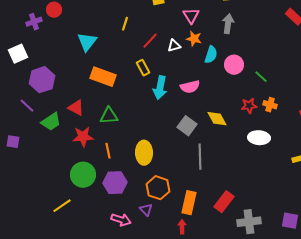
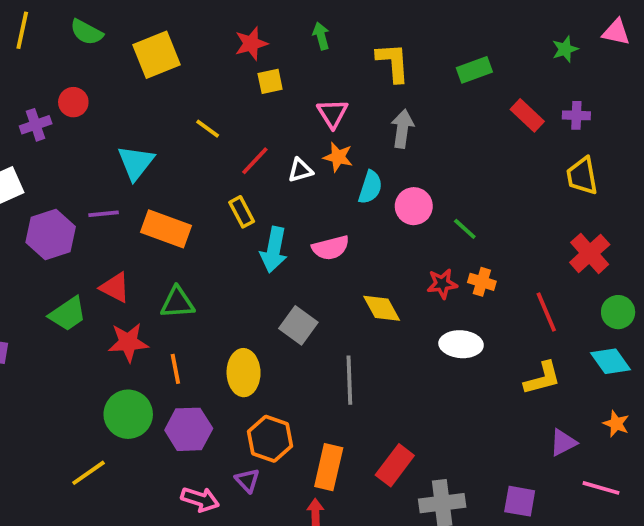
yellow line: (125, 24) -> (208, 129), turned -72
purple line: (27, 106) -> (104, 214), moved, turned -49
gray square: (187, 126) -> (298, 325), moved

